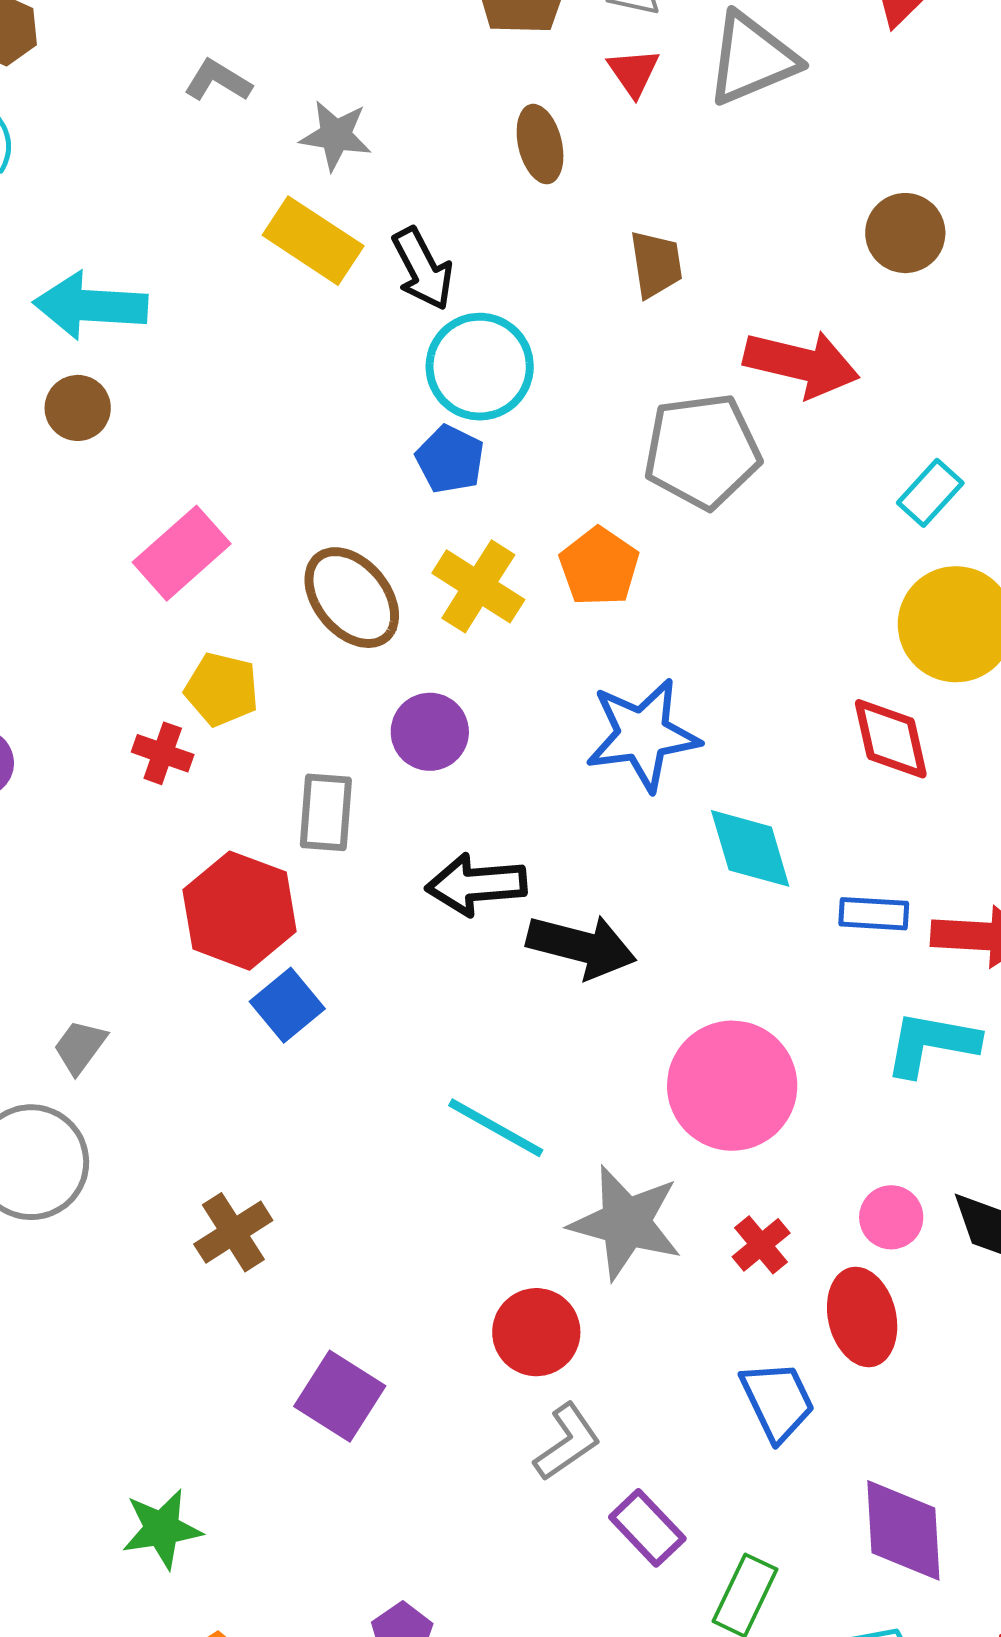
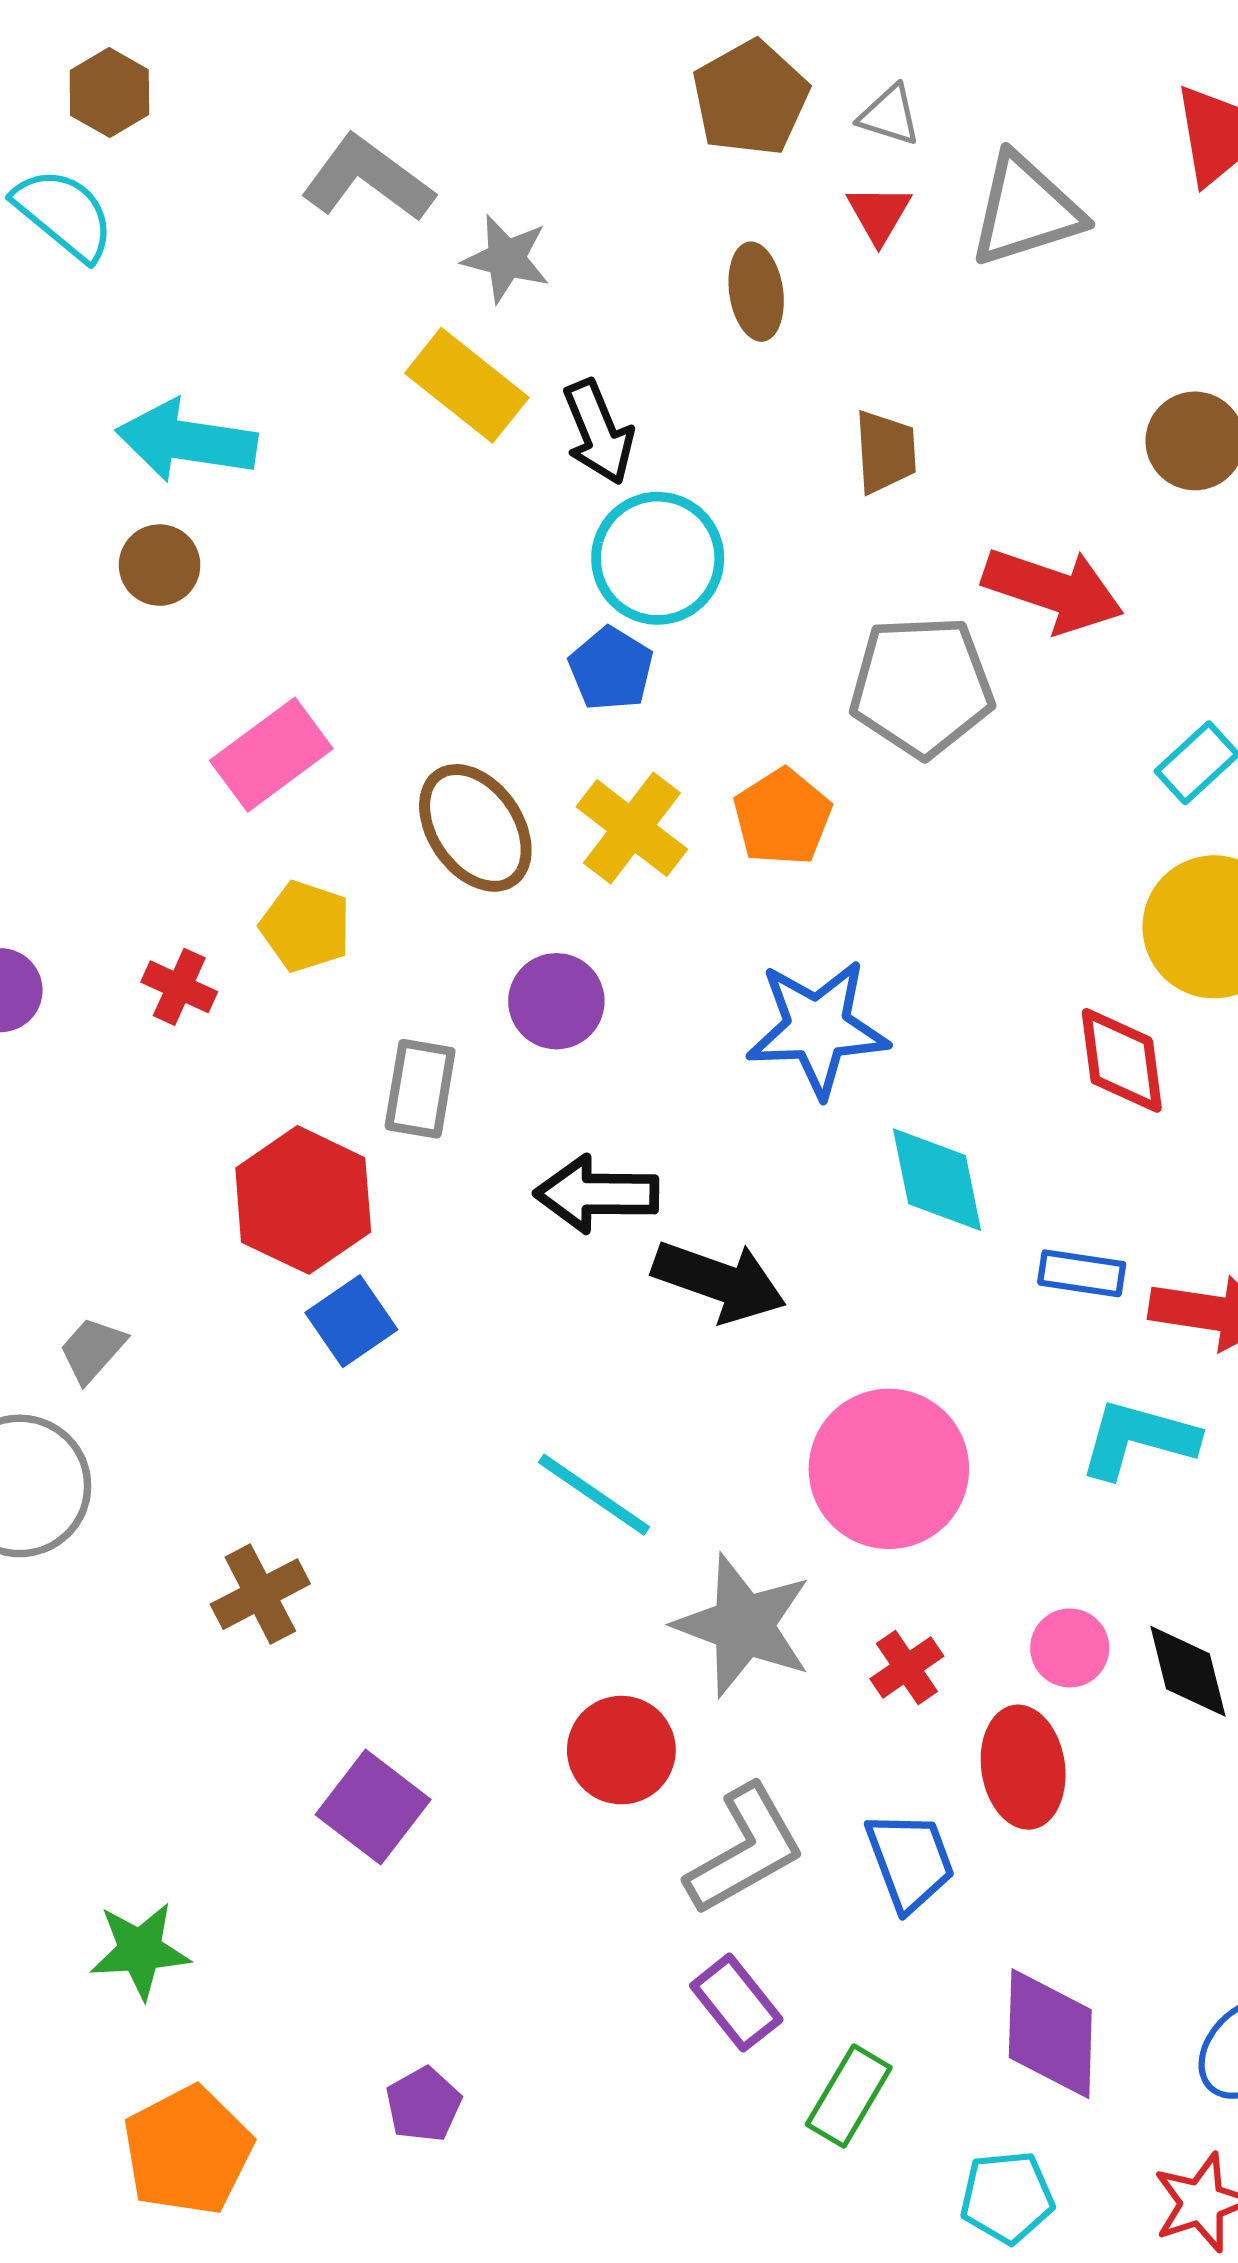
gray L-shape: (218, 81) -> (368, 179), size x1.6
red cross: (163, 753) -> (179, 987), moved
gray L-shape: (567, 1442) -> (745, 1850), moved, size x1.4

